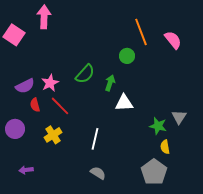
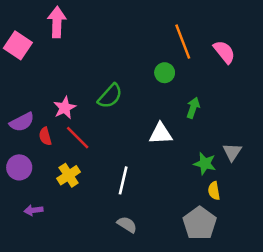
green arrow: (110, 83) -> (193, 108), moved
purple semicircle: (25, 86) -> (22, 122), moved
purple arrow: (26, 170) -> (34, 210), moved

